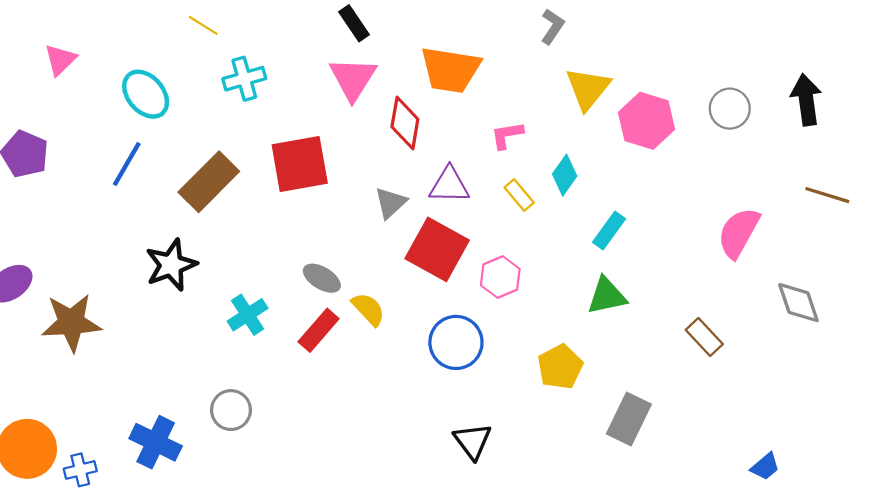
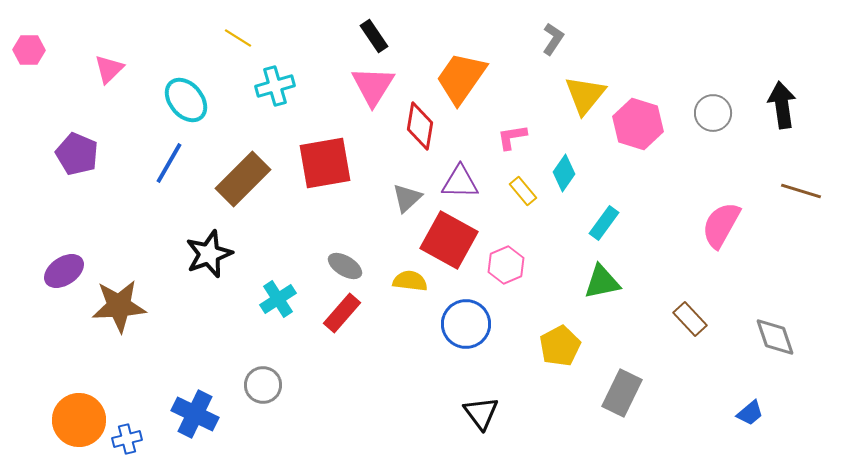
orange trapezoid: (450, 70) -> (461, 78), turned 116
gray diamond: (798, 303) -> (775, 337), moved
yellow semicircle: (368, 309) -> (410, 281), moved, turned -40
blue trapezoid: (765, 467) -> (750, 413), moved

